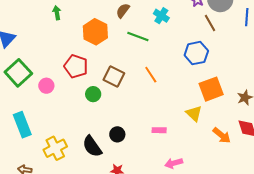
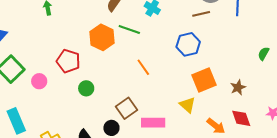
brown line: (210, 23) -> (201, 14), turned -72
orange hexagon: (95, 32) -> (102, 37), moved
brown square: (114, 76) -> (127, 108), moved, turned 30
pink rectangle: (159, 130) -> (153, 123), size x1.6

